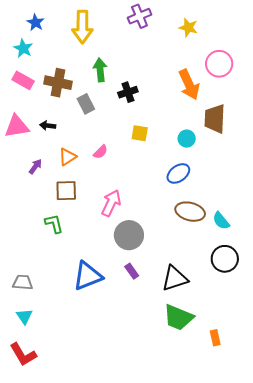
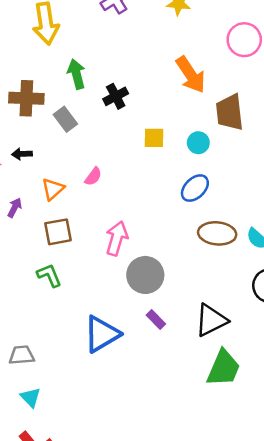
pink circle: (219, 64) -> (244, 40), moved
yellow square: (140, 133) -> (154, 138), moved
green trapezoid: (178, 317) -> (223, 368), turned -80

